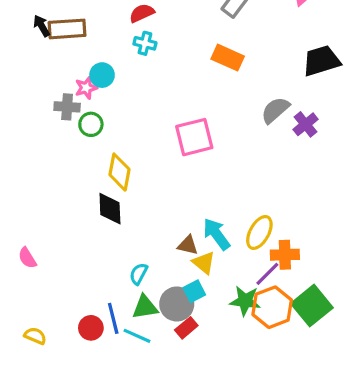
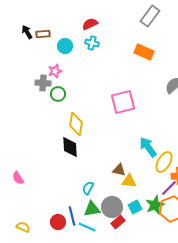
brown rectangle: (67, 29) -> (43, 34), size x0.6
cyan circle: (102, 75) -> (65, 46), moved
cyan arrow: (216, 234) -> (148, 147), moved
yellow triangle: (204, 263) -> (129, 181), turned -35
cyan square: (194, 291) -> (135, 207), moved
green star: (245, 301) -> (155, 205), turned -30

